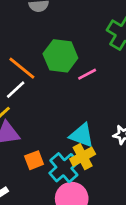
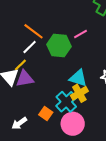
green hexagon: (60, 56) -> (59, 46), moved
orange square: (34, 160) -> (46, 113), moved, turned -32

